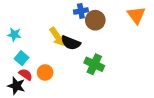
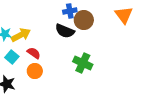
yellow arrow: (57, 37) -> (21, 35), moved, turned -84
black semicircle: (71, 43) -> (65, 31), moved
red semicircle: (26, 75) -> (34, 53), moved

